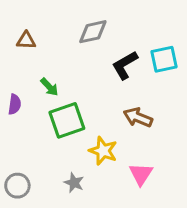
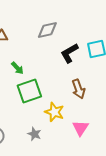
brown arrow: (138, 117) -> (78, 89), turned -132

